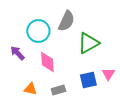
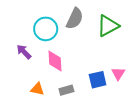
green triangle: (88, 43) -> (108, 26), moved

